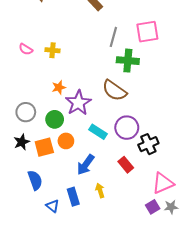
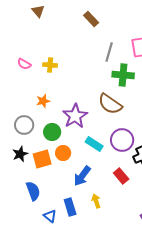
orange star: (59, 87) -> (43, 101), moved

